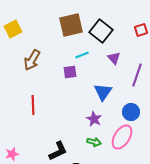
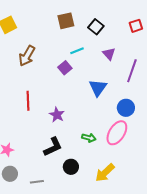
brown square: (71, 25) -> (66, 21), size x0.7
black square: (101, 31) -> (96, 27), size x0.7
purple square: (70, 72) -> (65, 68), turned -32
purple star: (94, 119) -> (57, 115), moved

